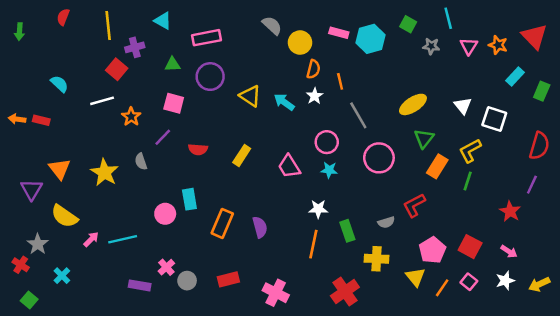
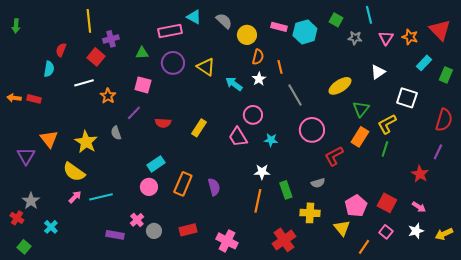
red semicircle: (63, 17) -> (61, 50), moved
cyan triangle: (163, 21) -> (194, 17), moved
cyan semicircle: (60, 84) -> (49, 69), turned 56
yellow triangle: (250, 96) -> (206, 67), moved
white triangle: (463, 106) -> (378, 72), moved, turned 35
green triangle: (424, 138) -> (361, 109), moved
pink circle: (327, 142) -> (253, 115), moved
cyan rectangle: (189, 199) -> (156, 164), turned 66
red L-shape: (414, 205) -> (334, 156), moved
pink circle: (165, 214) -> (149, 187), moved
yellow semicircle: (64, 216) -> (74, 172), moved
orange line: (442, 288) -> (364, 247), moved

